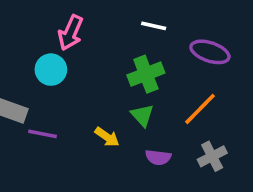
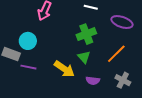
cyan circle: (51, 70) -> (28, 41), moved
yellow arrow: (107, 137) -> (64, 69), size x1.5
gray cross: (212, 156) -> (123, 80), turned -35

